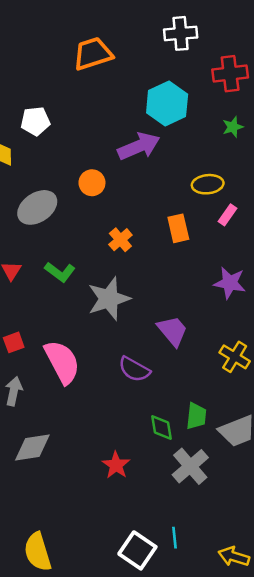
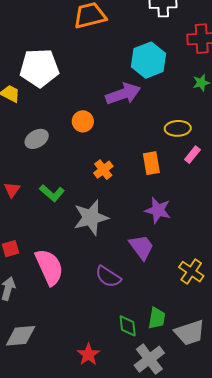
white pentagon: (35, 121) -> (39, 68), size x1.6
gray ellipse: (37, 207) -> (37, 139), size x0.7
purple star: (230, 283) -> (158, 210), moved

